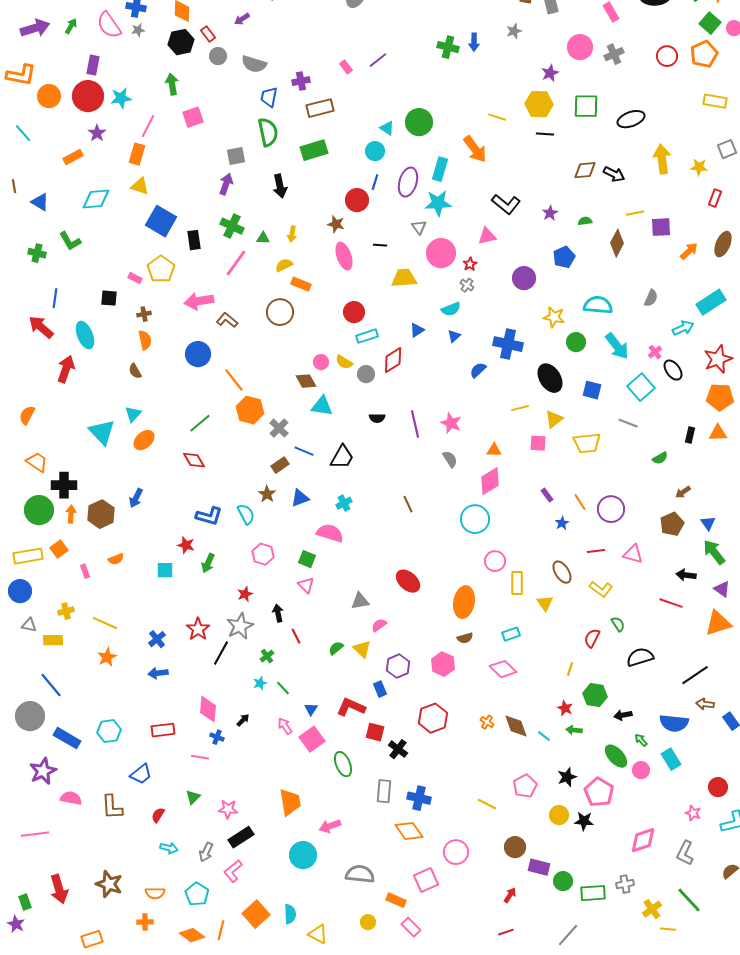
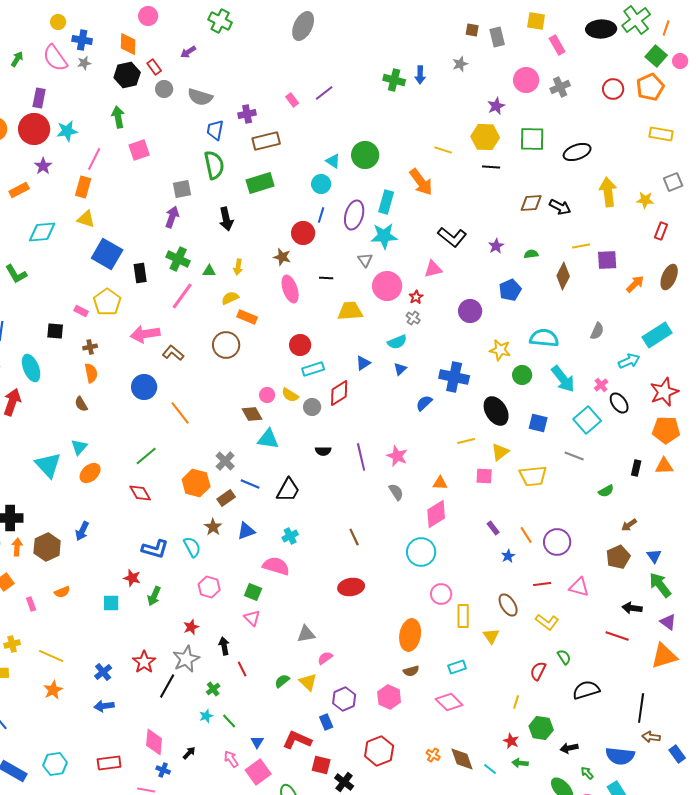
orange hexagon: (250, 410) -> (196, 483), moved
red ellipse: (408, 581) -> (351, 587), moved, turned -50
black line: (695, 675) -> (641, 708), turned -48

